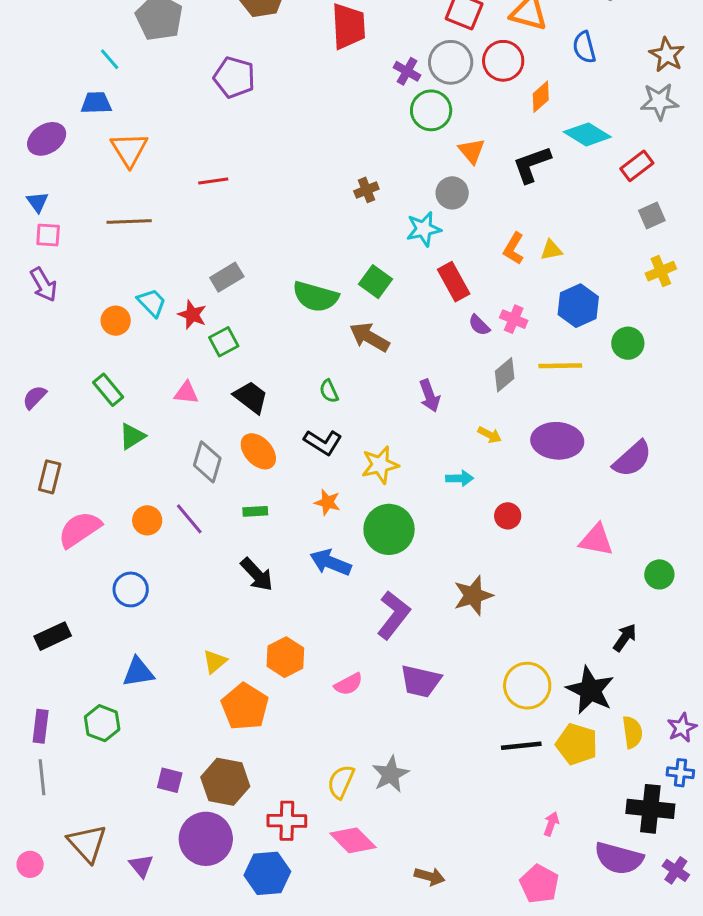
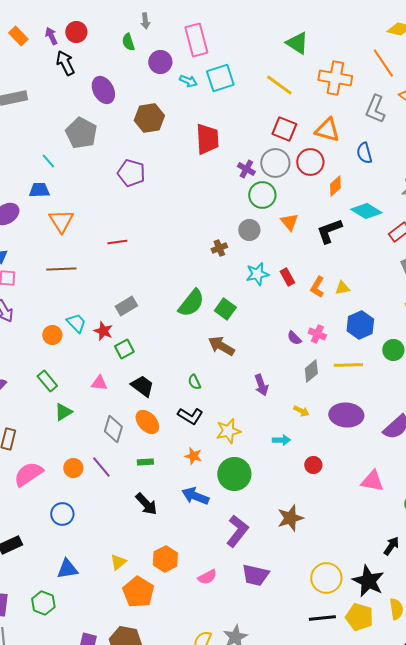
gray circle: (452, 193) -> (249, 230), moved
red rectangle: (454, 282) -> (287, 277), moved, size x0.7
green semicircle: (315, 297) -> (191, 303), moved, turned -68

